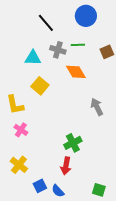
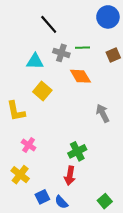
blue circle: (86, 16) -> (108, 17), moved
pink cross: (21, 130) -> (29, 145), moved
green square: (99, 190) -> (105, 201), turned 32

